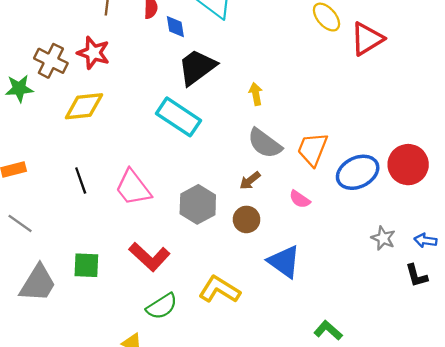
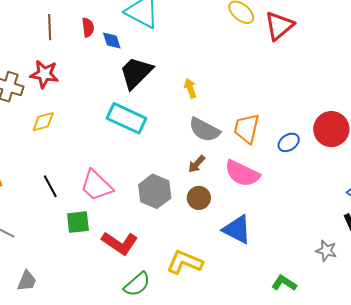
yellow diamond: (84, 106) -> (43, 122), size x0.7
blue ellipse: (358, 172) -> (289, 142), size x0.6
pink semicircle: (300, 199) -> (242, 173), size x1.8
gray star: (383, 238) -> (326, 251), moved
green square: (86, 265) -> (78, 222), moved
gray trapezoid: (38, 283) -> (27, 281), size x0.6

